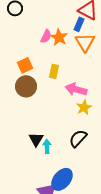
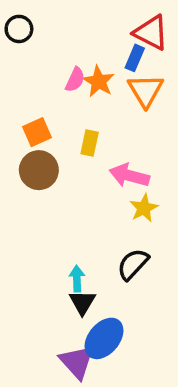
black triangle: (36, 139) -> (82, 302), moved

